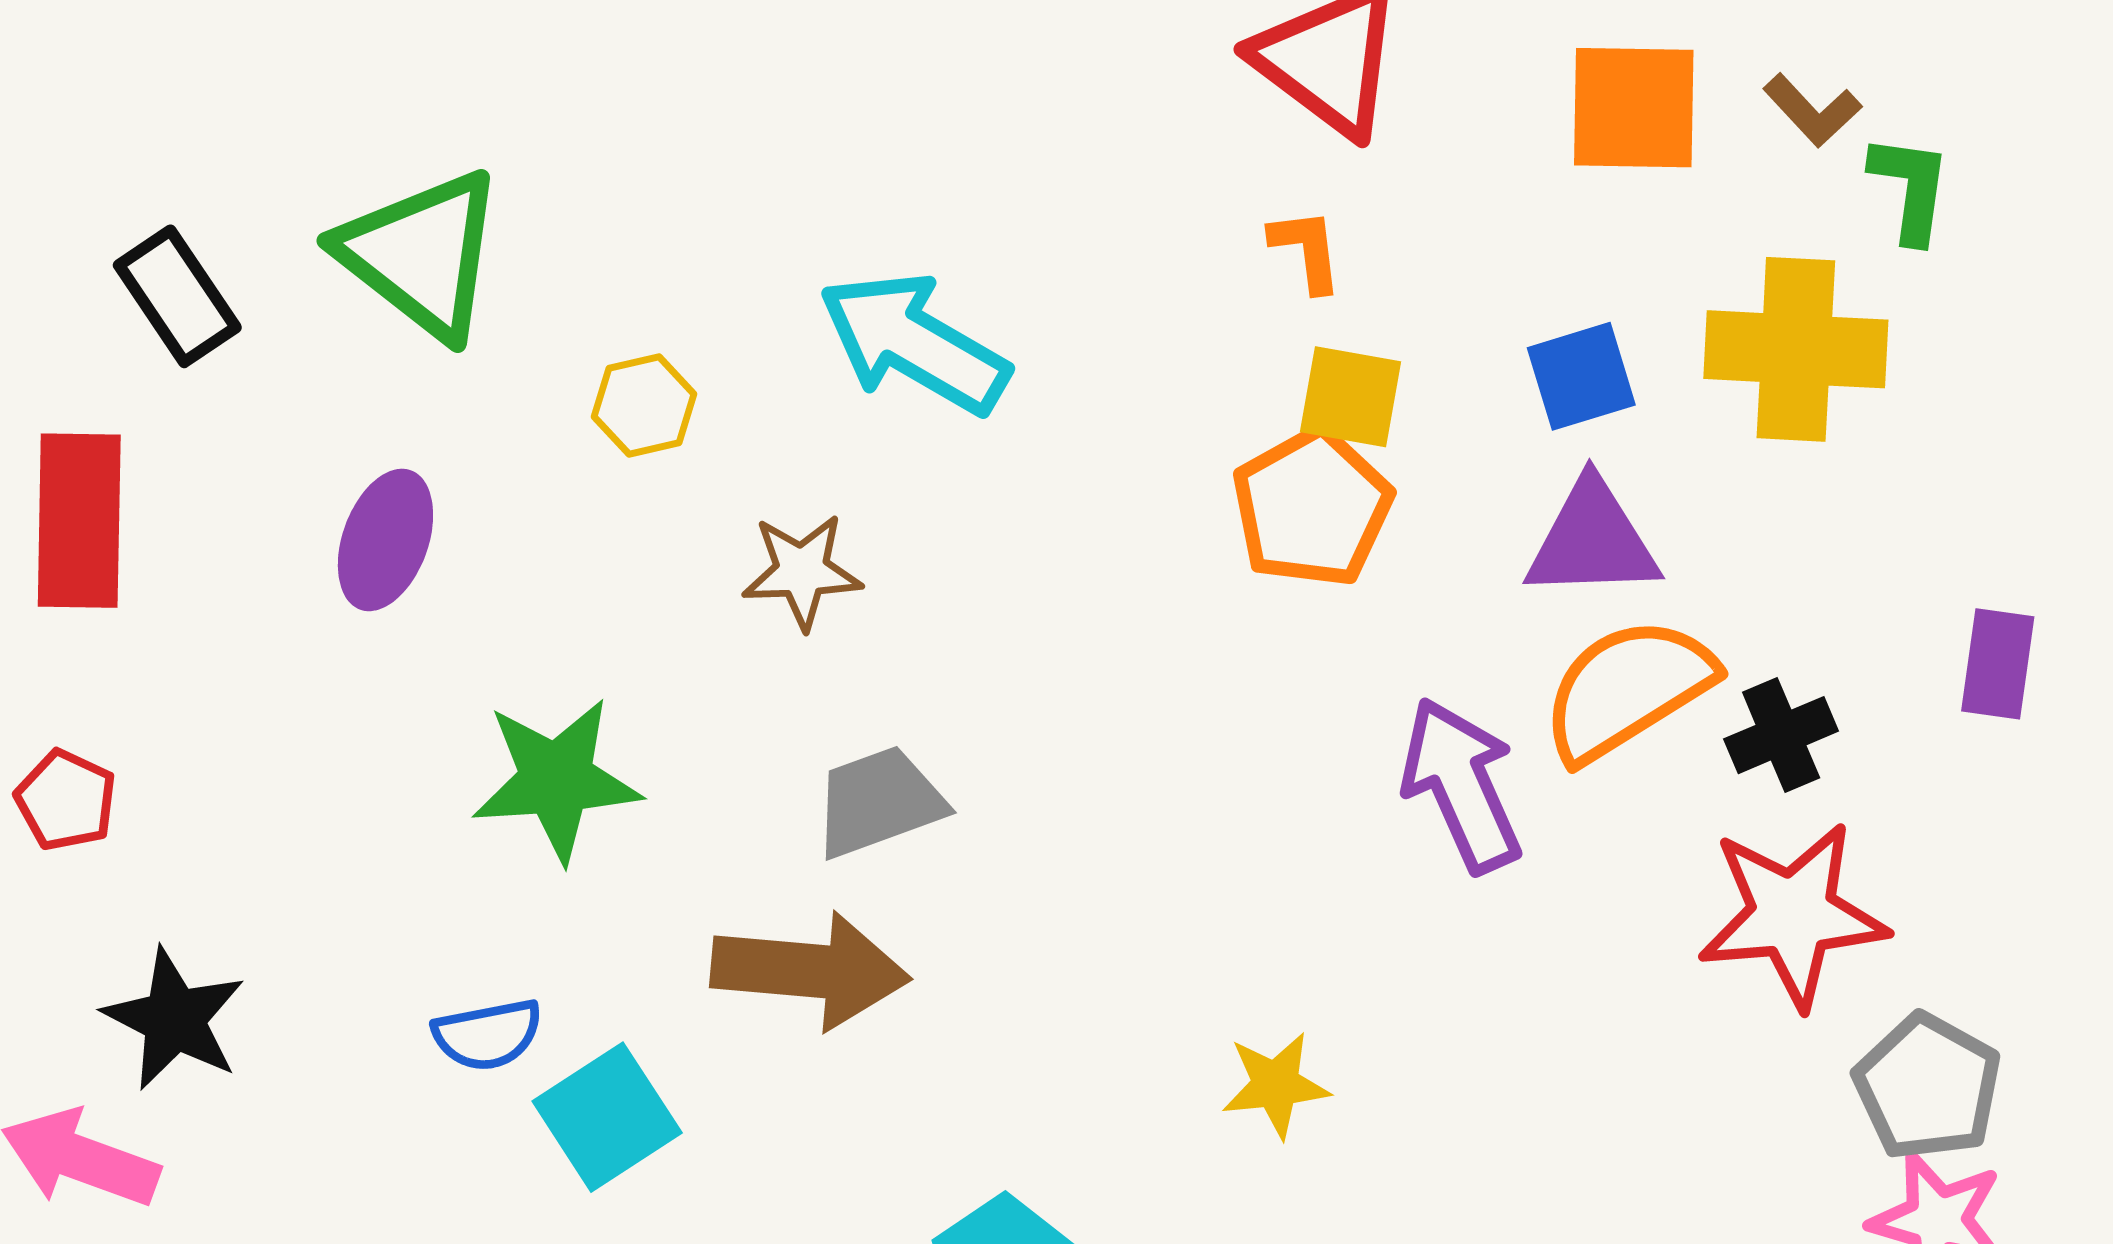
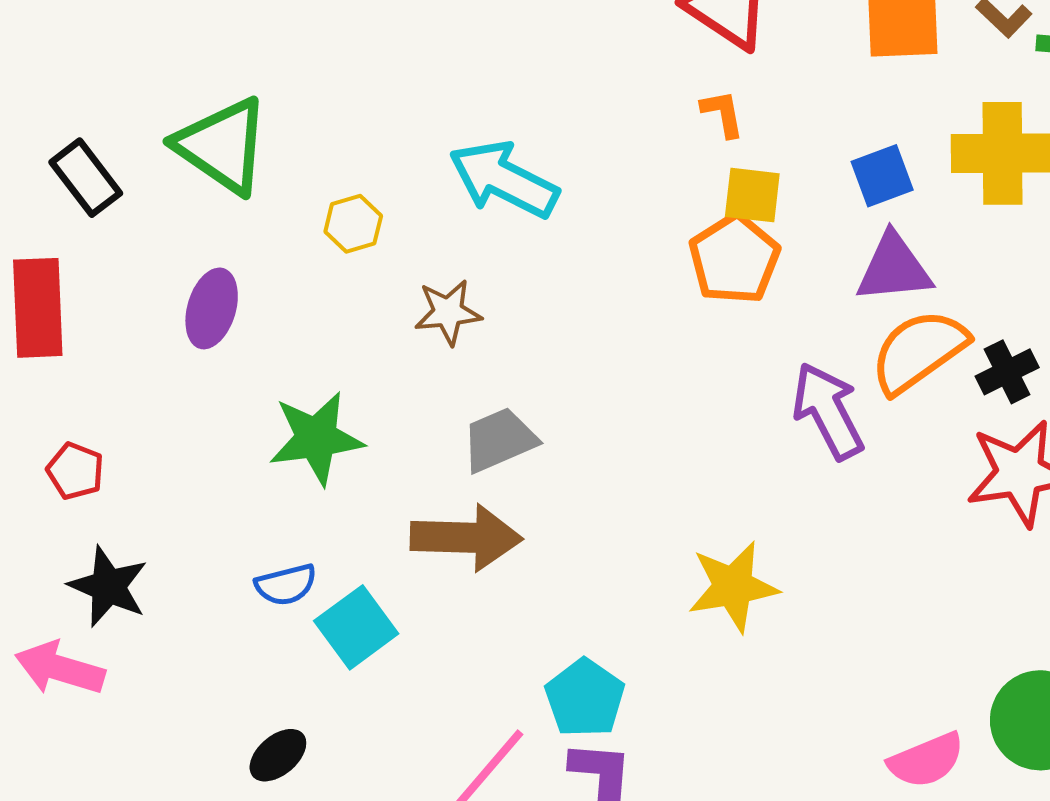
red pentagon: (66, 800) -> (75, 471), moved
yellow star: (1276, 1085) -> (733, 587), size x1.5

